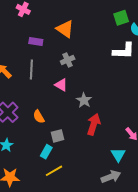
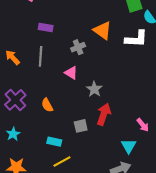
orange triangle: (65, 29) -> (102, 30), moved
gray square: (57, 136) -> (81, 126), moved
cyan rectangle: (46, 152) -> (54, 142), turned 72

